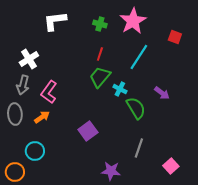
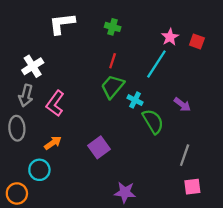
pink star: (133, 21) -> (170, 37), moved, size x0.6
orange arrow: (42, 117) -> (53, 143), moved
gray line: (139, 148) -> (185, 155), moved
pink square: (171, 166) -> (192, 187), turned 35

